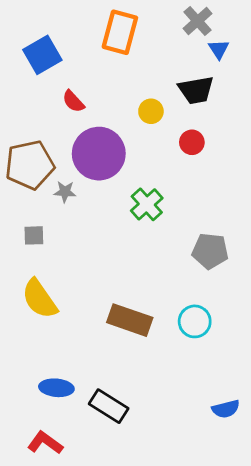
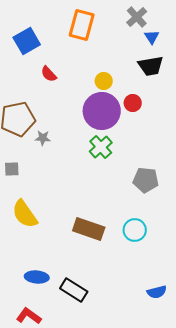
black trapezoid: (196, 90) -> (151, 66), moved
purple circle: (99, 154) -> (102, 111), moved
gray square: (34, 235) -> (12, 169), moved

